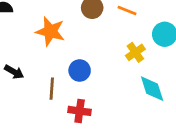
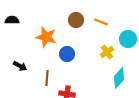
blue circle: (80, 70) -> (67, 54), moved
cyan diamond: (152, 89) -> (119, 78), turned 60

